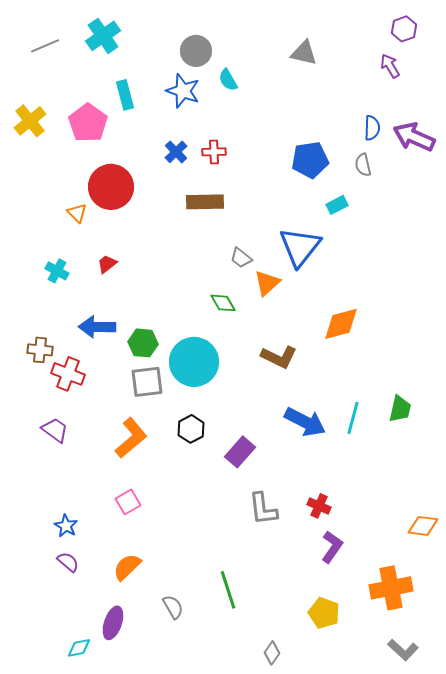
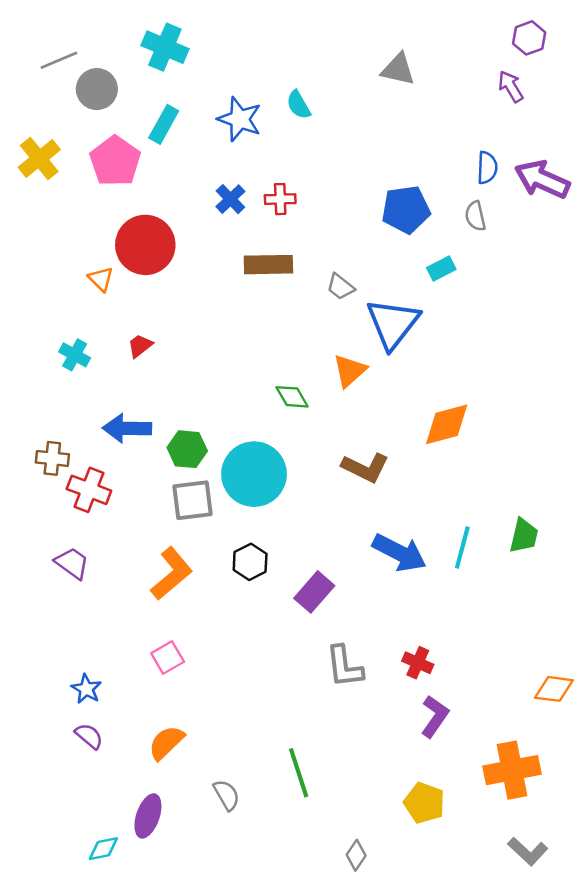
cyan cross: (103, 36) -> (165, 47), moved, turned -32
gray circle: (196, 51) -> (97, 89), moved
cyan rectangle: (125, 95) -> (164, 124), turned 44
gray trapezoid: (241, 258) -> (340, 287), moved

